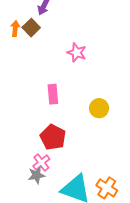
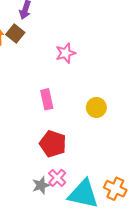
pink star: (77, 53) -> (66, 53), turned -30
pink cross: (41, 162) -> (57, 178), moved

